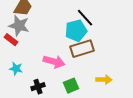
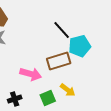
cyan pentagon: (76, 31) -> (80, 46), moved
yellow arrow: (104, 80) -> (68, 90), moved, turned 35

